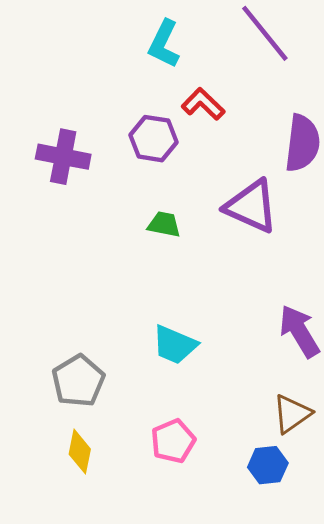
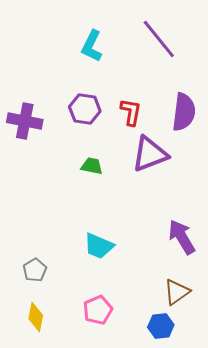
red L-shape: (203, 104) -> (131, 112), moved, turned 56
purple triangle: (251, 206) -> (150, 154), turned -45
gray pentagon: (78, 381) -> (35, 270), size x0.7

